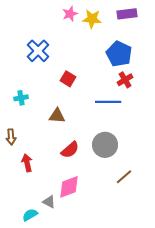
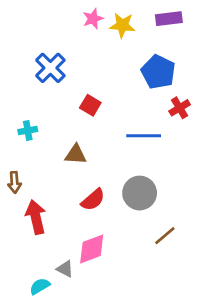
red cross: (125, 80) -> (180, 108), moved
red arrow: (27, 163) -> (36, 217), size x1.4

